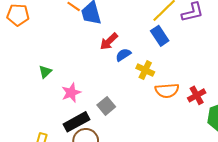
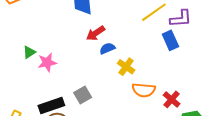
blue rectangle: (160, 36) -> (170, 40), moved
pink star: (71, 93) -> (47, 62), moved
red cross: (197, 95) -> (172, 99), turned -30

